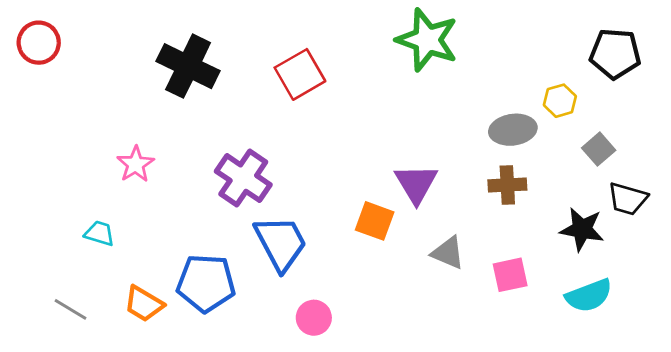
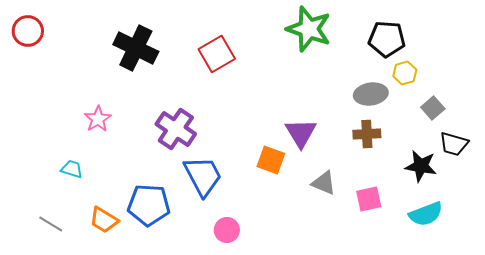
black pentagon: (615, 54) -> (387, 39), moved

